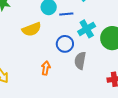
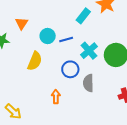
yellow semicircle: (32, 29) -> (35, 61), turned -36

